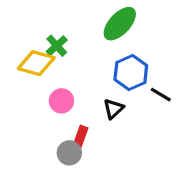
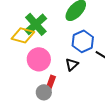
green cross: (57, 46) -> (36, 24), size x1.6
pink circle: (61, 101) -> (39, 59), size x1.5

